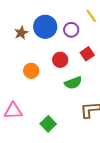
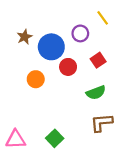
blue circle: (45, 27) -> (51, 47), moved
green semicircle: (73, 83) -> (96, 93), moved
pink triangle: (13, 111) -> (16, 139), moved

